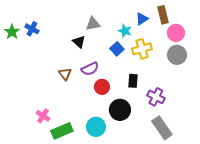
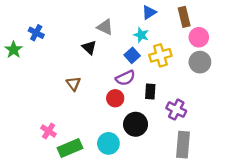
blue triangle: (142, 19) -> (149, 12), moved
gray triangle: (93, 24) -> (105, 27), turned 35
green star: (12, 32) -> (14, 50), moved
purple semicircle: (90, 69) -> (125, 78), moved
gray rectangle: (162, 128) -> (183, 145), turned 40

